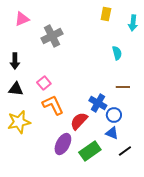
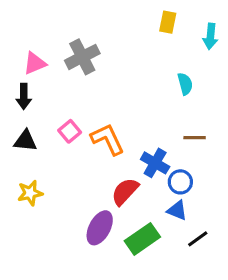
pink triangle: (22, 19) -> (35, 63), moved
orange L-shape: (53, 105) -> (108, 139), moved
yellow star: (19, 122) -> (30, 193), size x0.7

